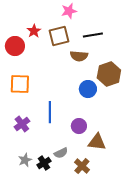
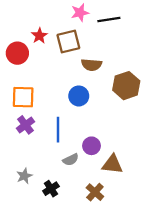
black line: (93, 35) -> (109, 20), moved
blue circle: (88, 89) -> (79, 96), moved
purple cross: (22, 124) -> (25, 125), moved
gray semicircle: (61, 153) -> (71, 160), moved
gray star: (25, 160) -> (24, 176), moved

